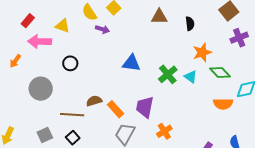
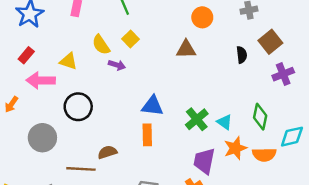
black semicircle: (190, 24) -> (242, 55), moved
orange star: (202, 52) -> (235, 148), moved
black circle: (70, 63) -> (78, 107), size x1.5
green diamond: (220, 73) -> (260, 117), turned 55
purple trapezoid: (145, 107) -> (204, 161), moved
orange rectangle: (116, 109) -> (147, 135), moved, turned 42

